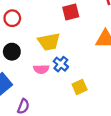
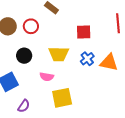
blue cross: (61, 64) -> (87, 59), moved
yellow square: (80, 87) -> (62, 98), moved, size x1.5

